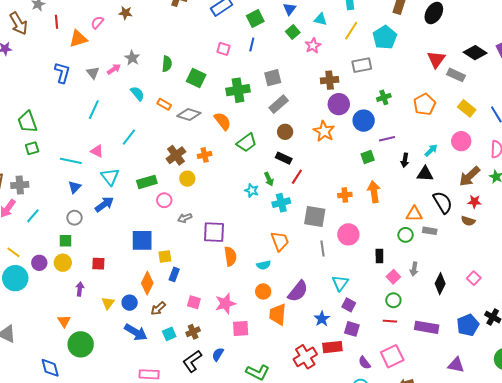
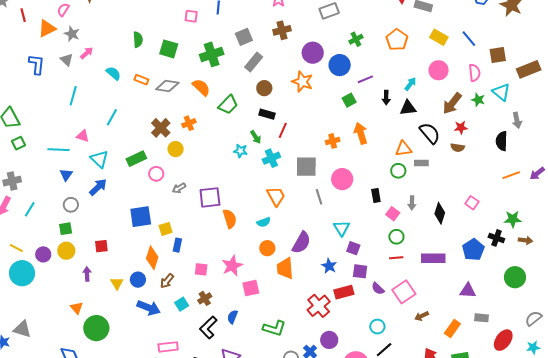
gray star: (132, 58) -> (72, 34), moved
brown cross: (330, 80) -> (282, 30), moved
purple semicircle: (364, 363) -> (378, 289), moved

